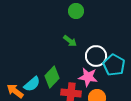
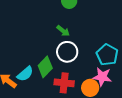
white circle: (96, 56) -> (67, 52), moved
pink star: (88, 77) -> (102, 77), moved

